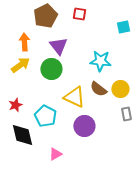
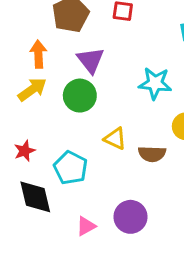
brown semicircle: (98, 89) -> (152, 154), moved, turned -36
yellow triangle: (74, 97) -> (115, 139), size x0.7
purple circle: (84, 126) -> (130, 217), moved

